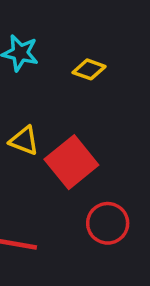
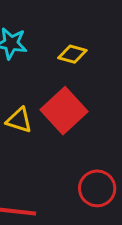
red square: (71, 162) -> (64, 111), moved

